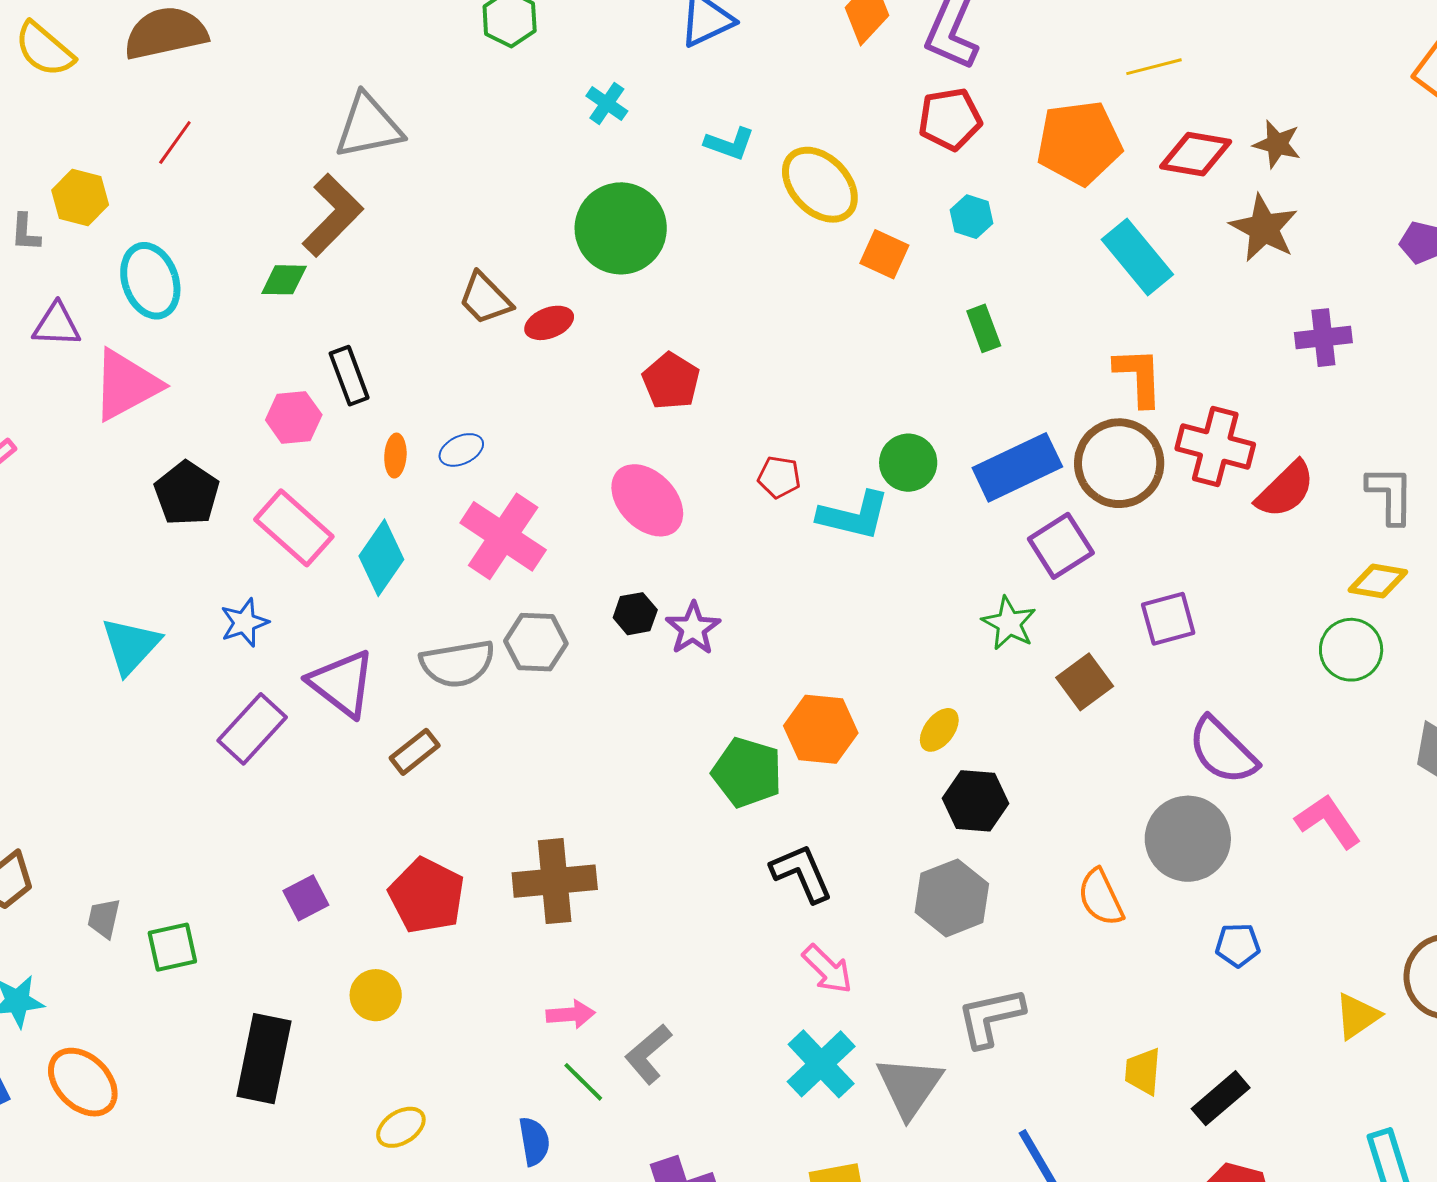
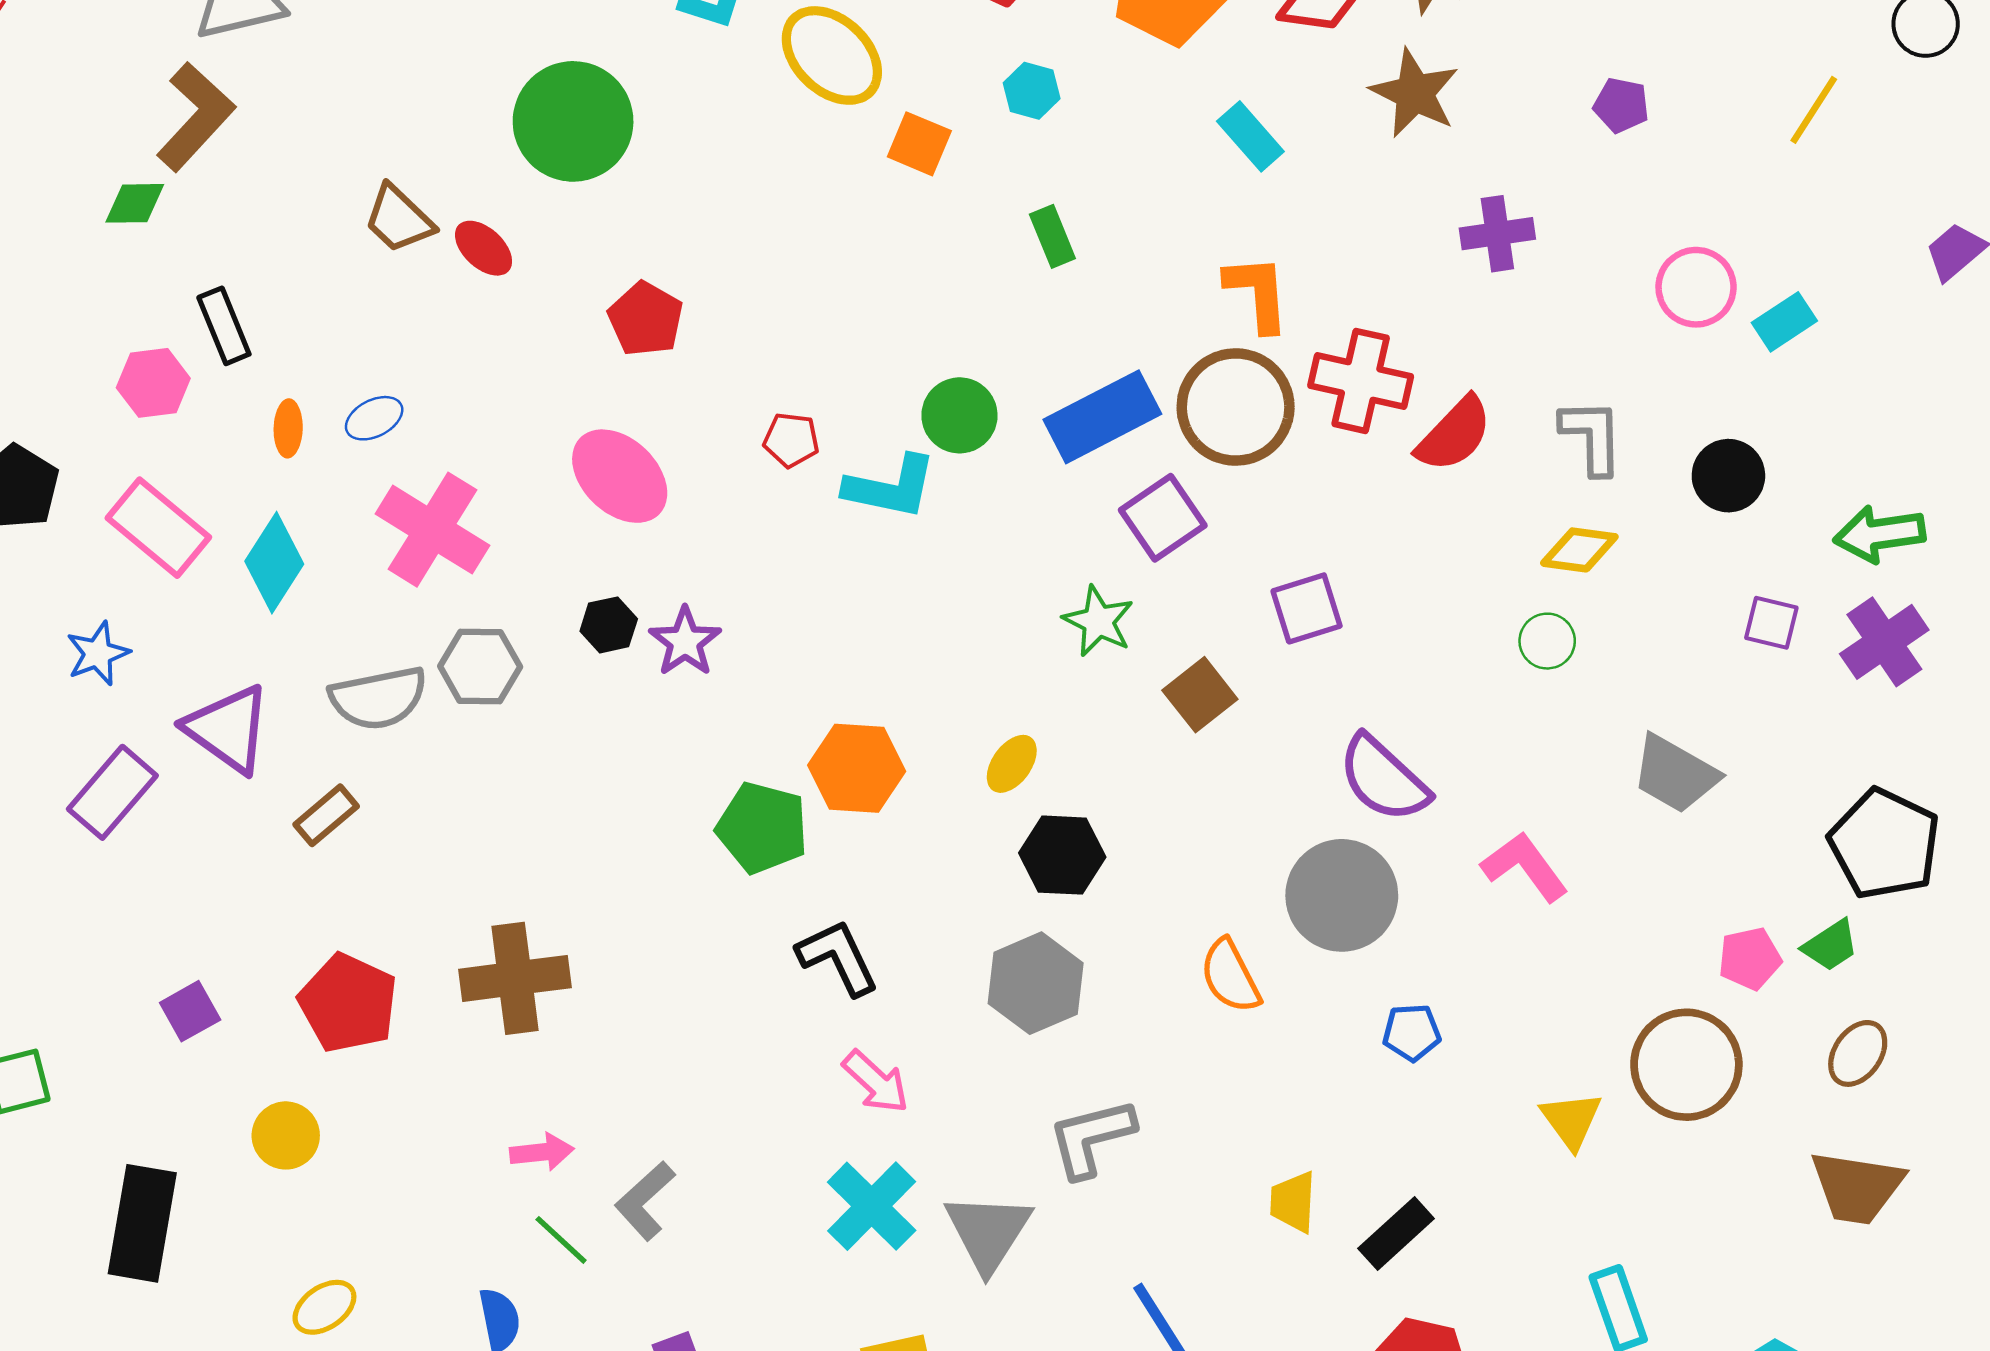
cyan rectangle: (1137, 257) -> (1250, 136), size x0.7
red ellipse: (549, 323) -> (484, 248), turned 66
green circle: (1351, 650) -> (1547, 641), size x0.7
yellow triangle: (1357, 1016) -> (1571, 1120), turned -30

